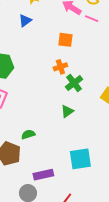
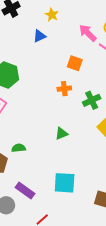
green cross: (74, 83) -> (92, 100), moved
purple rectangle: (43, 175) -> (25, 190), turned 36

